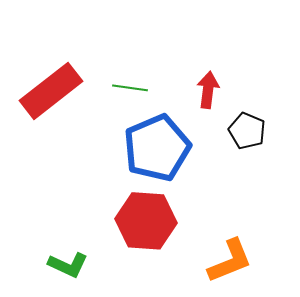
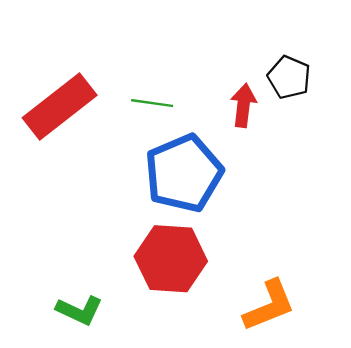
black pentagon: (247, 131) -> (289, 77), moved

